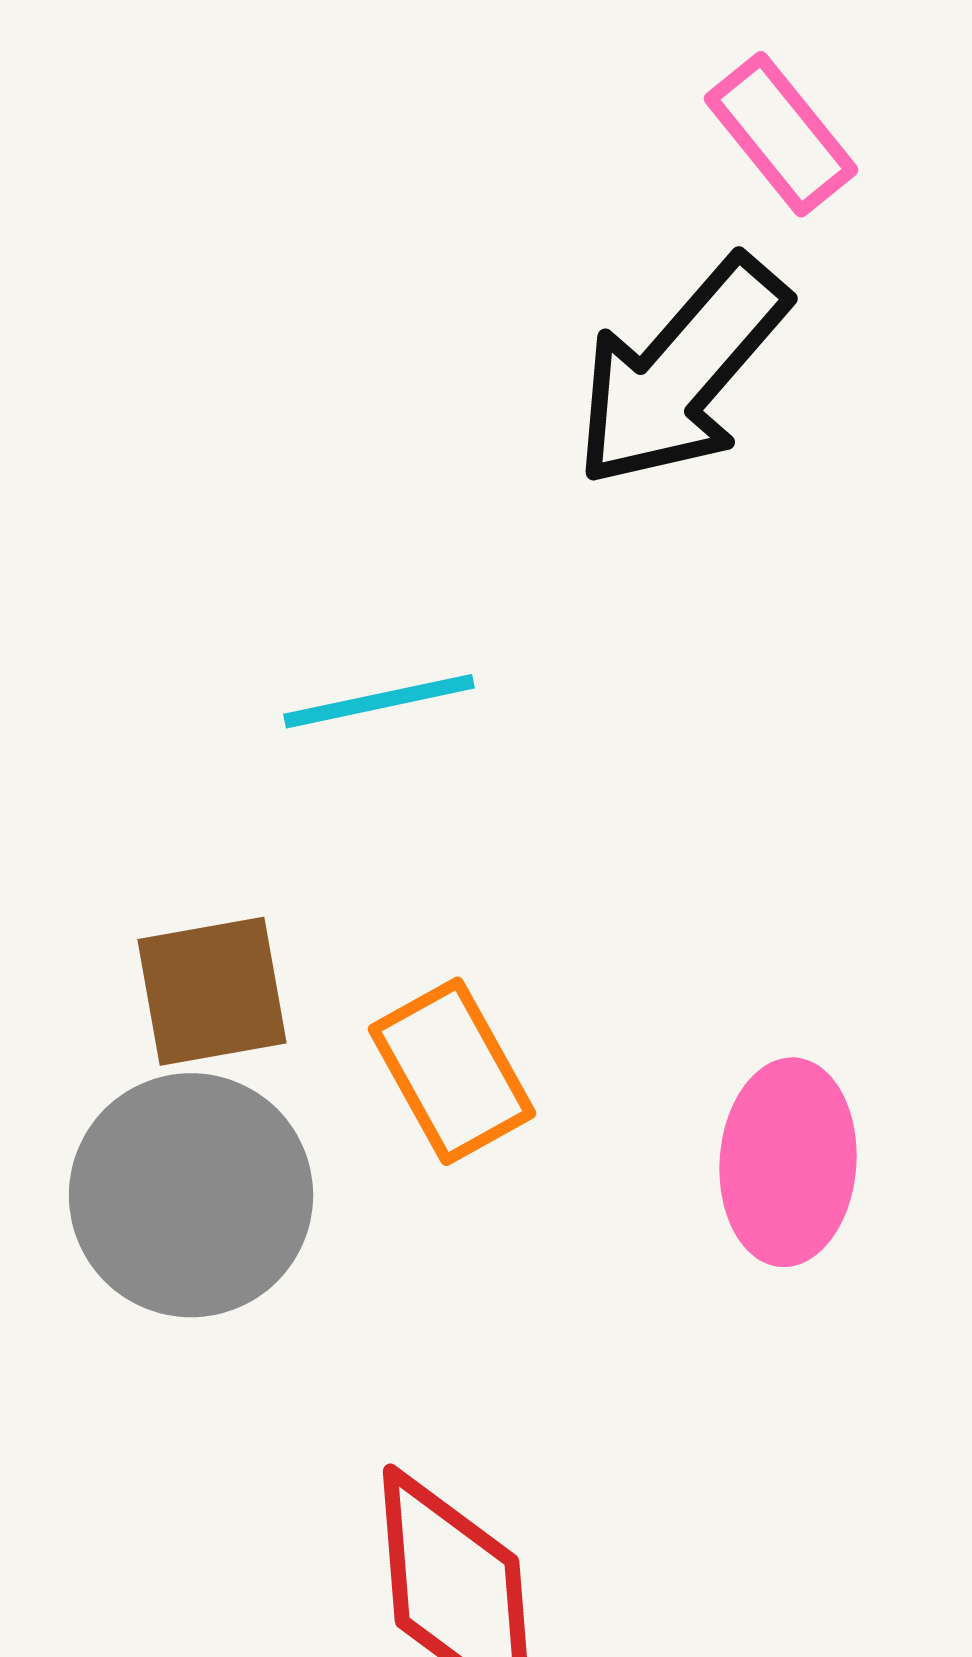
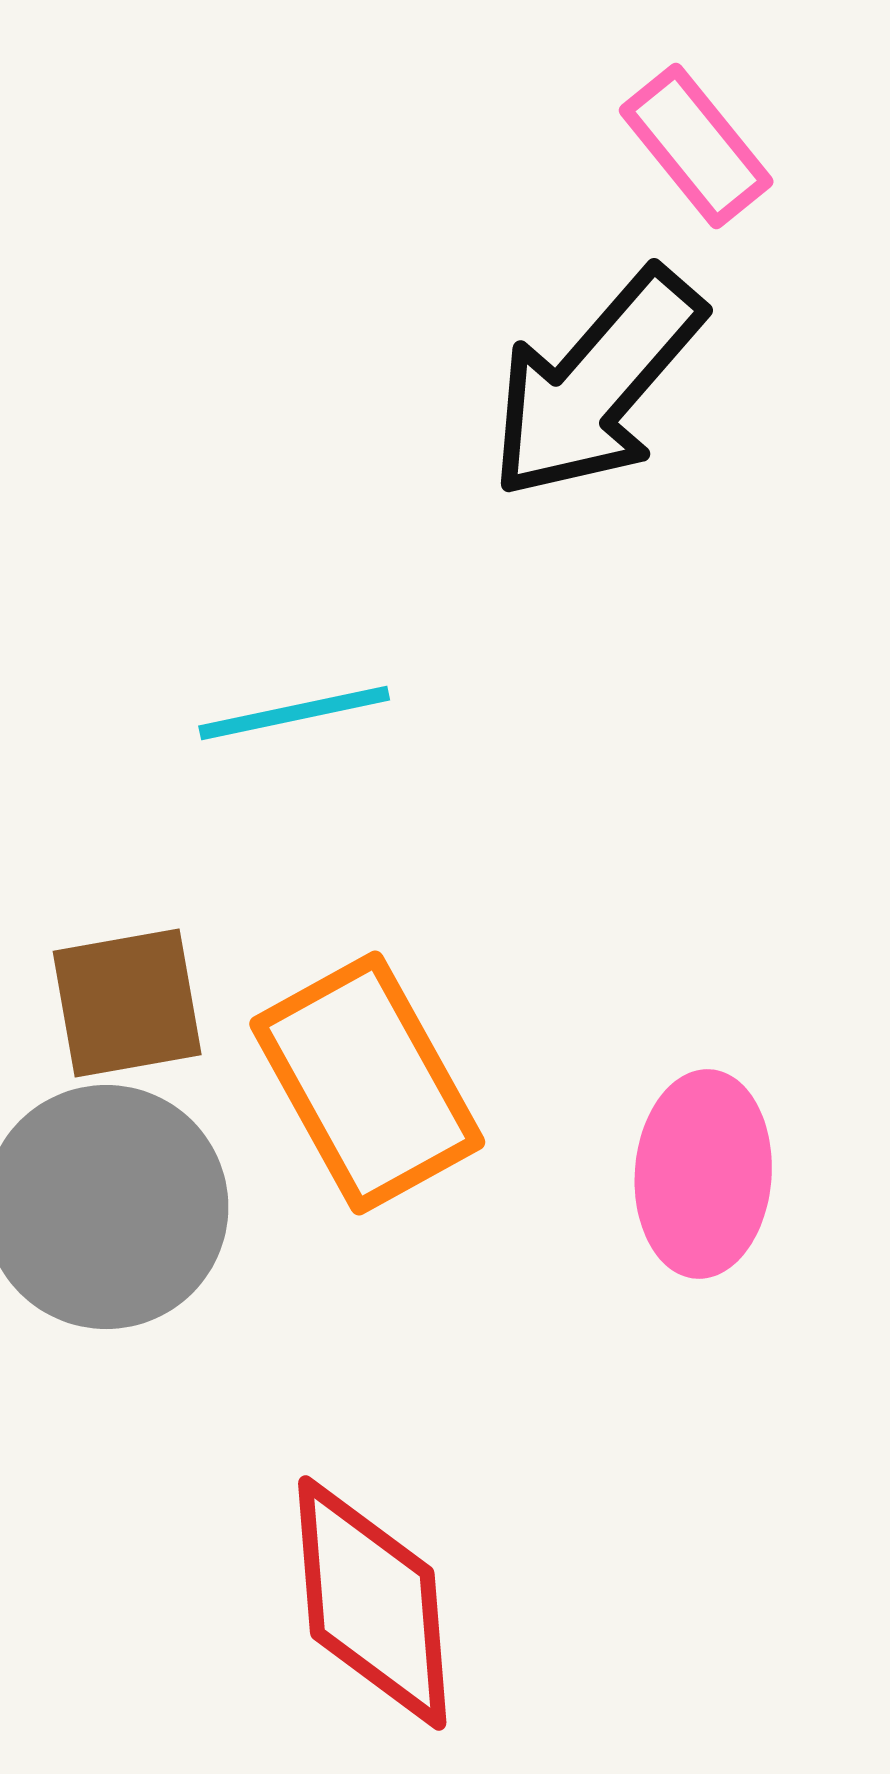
orange rectangle: (452, 1071) -> (367, 1083), size x1.4

